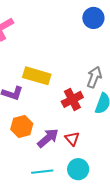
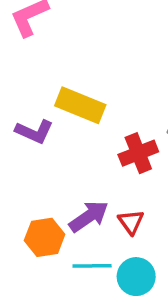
orange hexagon: (22, 126) -> (45, 237), moved
cyan line: (42, 172) -> (92, 266), moved

